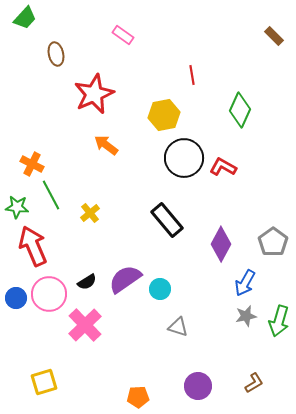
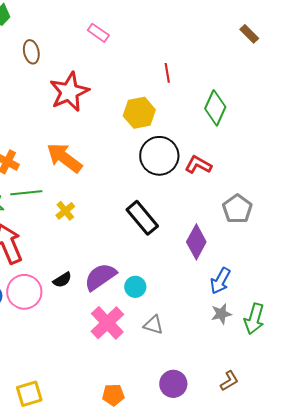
orange arrow: (106, 145) -> (64, 158), moved, size x1.5
green line: (51, 195) -> (26, 193), turned -68
gray pentagon: (273, 242) -> (237, 209), moved
pink cross: (85, 325) -> (107, 323), moved
yellow square: (44, 382) -> (29, 394), moved

